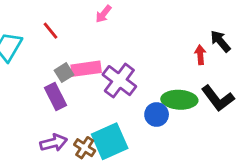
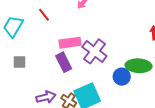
gray square: (64, 73) -> (20, 62), moved, turned 32
purple rectangle: (55, 97) -> (64, 62), moved

